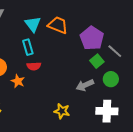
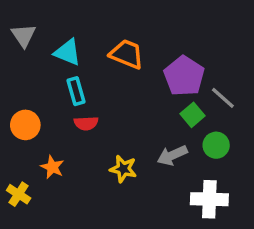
cyan triangle: (33, 24) -> (68, 52), moved, turned -30
orange star: (18, 81) -> (52, 167), moved
yellow star: (62, 111) -> (123, 169), moved

